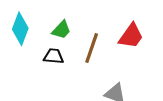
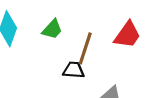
black trapezoid: (54, 56) -> (74, 70), moved

